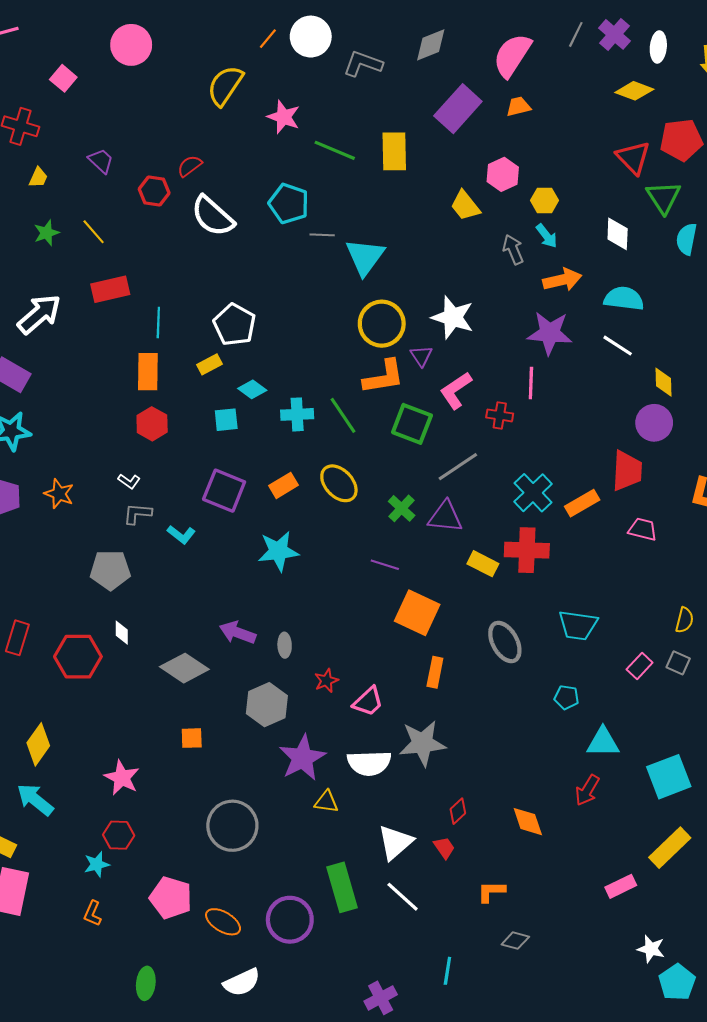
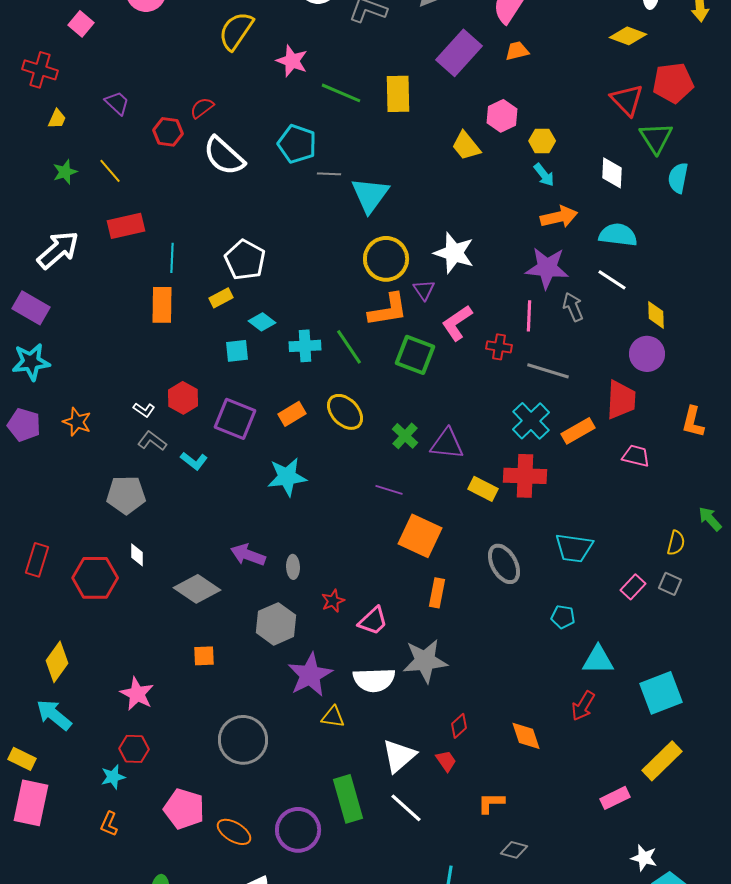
gray arrow: (513, 249) -> (573, 307), moved
red hexagon: (152, 424) -> (183, 398), moved
gray line: (458, 467) -> (548, 371), moved, turned 51
gray L-shape: (137, 514) -> (152, 441), turned 32

